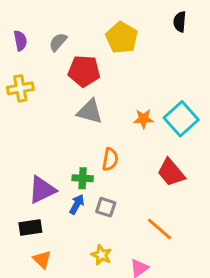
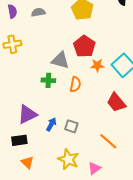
gray semicircle: (58, 42) -> (38, 12), turned 40
red pentagon: (84, 71) -> (84, 46), moved, turned 30
orange semicircle: (110, 159) -> (75, 84), moved
green cross: (83, 178) -> (48, 80), moved
yellow star: (101, 255) -> (68, 159), size x1.5

